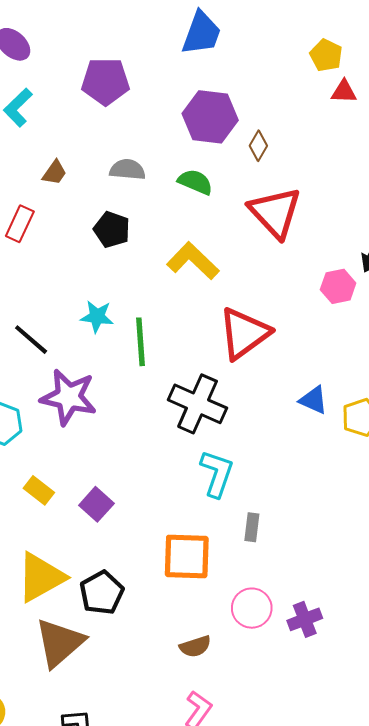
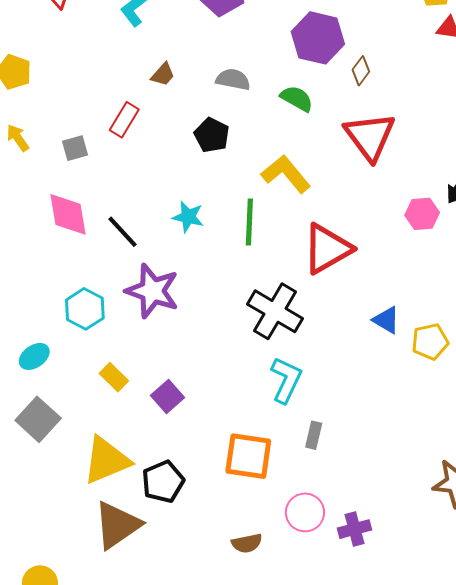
green line: (140, 342) -> (249, 222), moved

